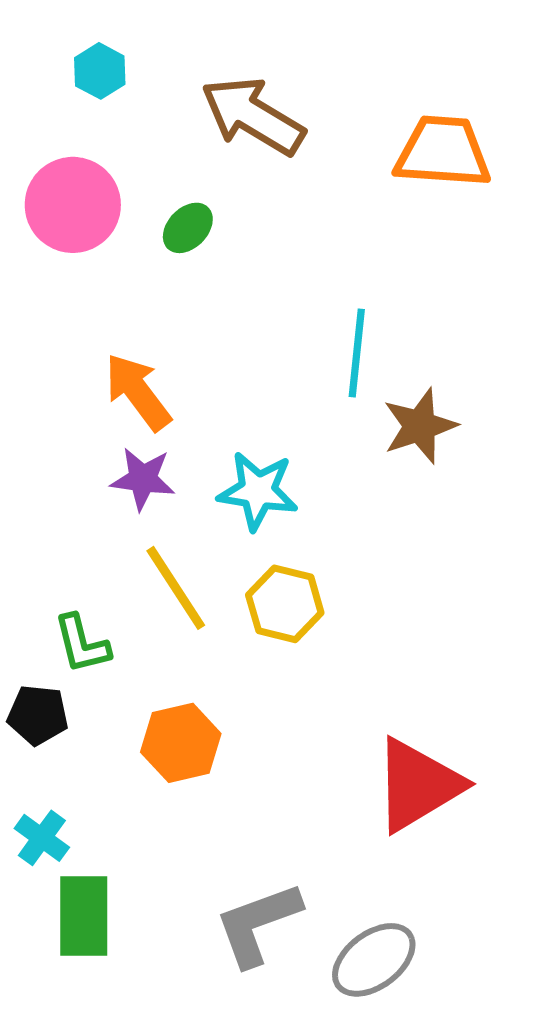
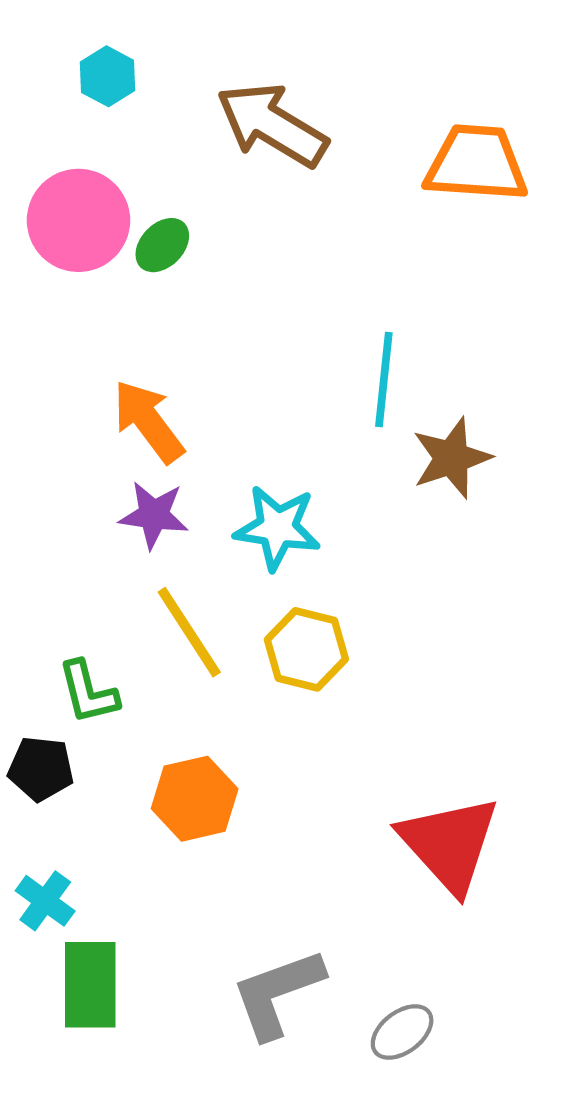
green ellipse: (188, 228) -> (162, 245), moved
red triangle: (418, 785) -> (449, 844), turned -41
gray ellipse: (374, 960) -> (402, 1032), size x0.7

